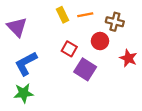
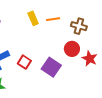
red circle: (100, 41) -> (72, 49), moved
red square: (69, 49) -> (24, 62), moved

